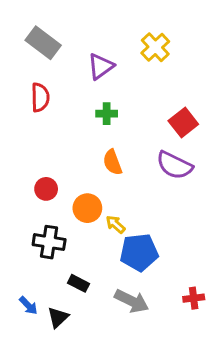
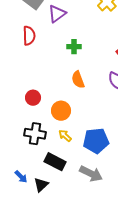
purple triangle: (101, 66) -> (57, 14), moved
yellow arrow: (115, 224) -> (65, 136), moved
black rectangle: (79, 283) -> (55, 162), size x1.5

